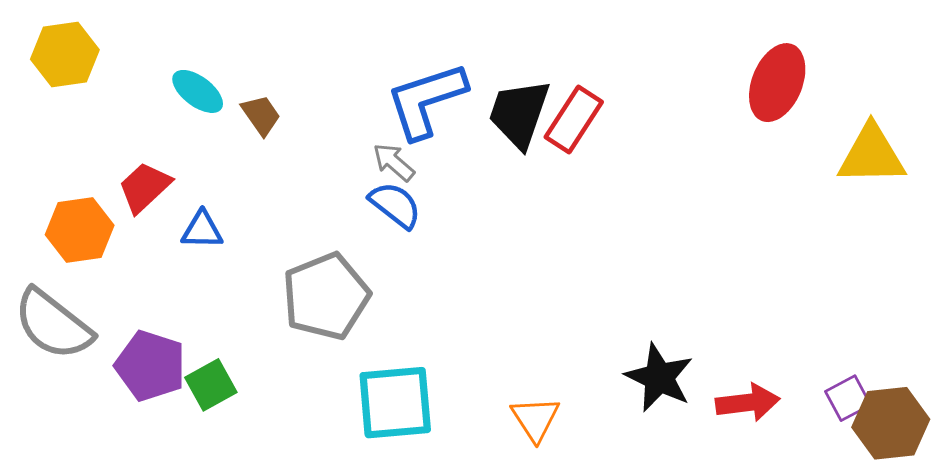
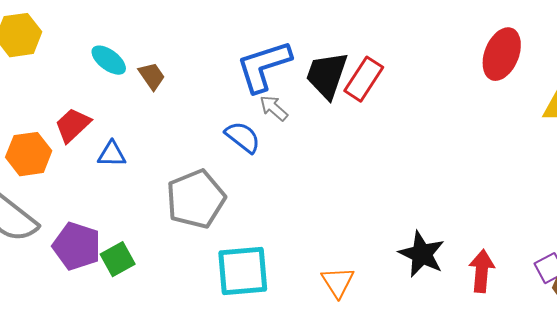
gray arrow: (394, 162) -> (274, 108), moved
red arrow: (748, 403) -> (482, 271), turned -78

